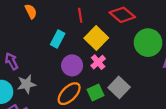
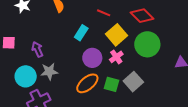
red line: (80, 15) -> (104, 13), turned -64
green circle: (148, 43) -> (147, 44), moved
green square: (95, 92) -> (112, 84), turned 35

